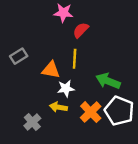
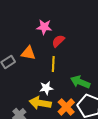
orange triangle: (51, 70) -> (28, 53), moved
yellow arrow: (58, 107) -> (40, 103), size x1.5

